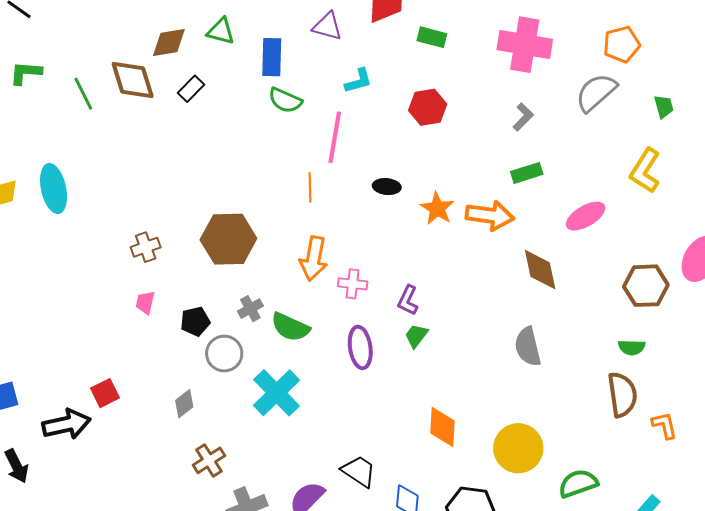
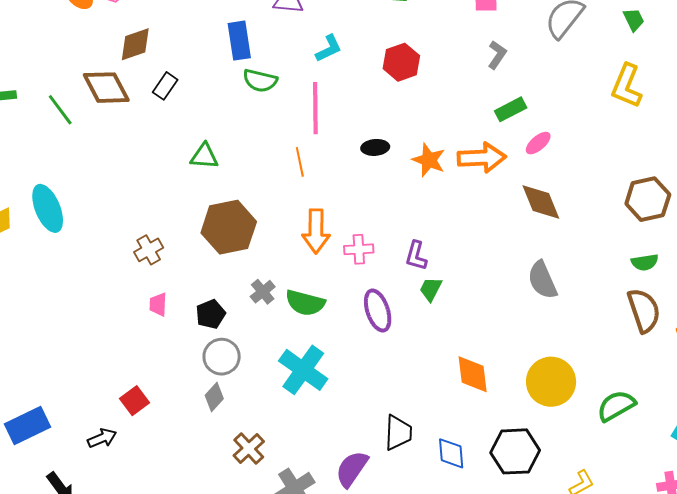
green triangle: (221, 31) -> (204, 156), moved
pink ellipse: (586, 216) -> (538, 143), moved, size x0.7
gray circle: (224, 354) -> (222, 357), moved
black arrow: (66, 424) -> (102, 438), size x0.6
black trapezoid: (359, 471) -> (398, 433), turned 69

